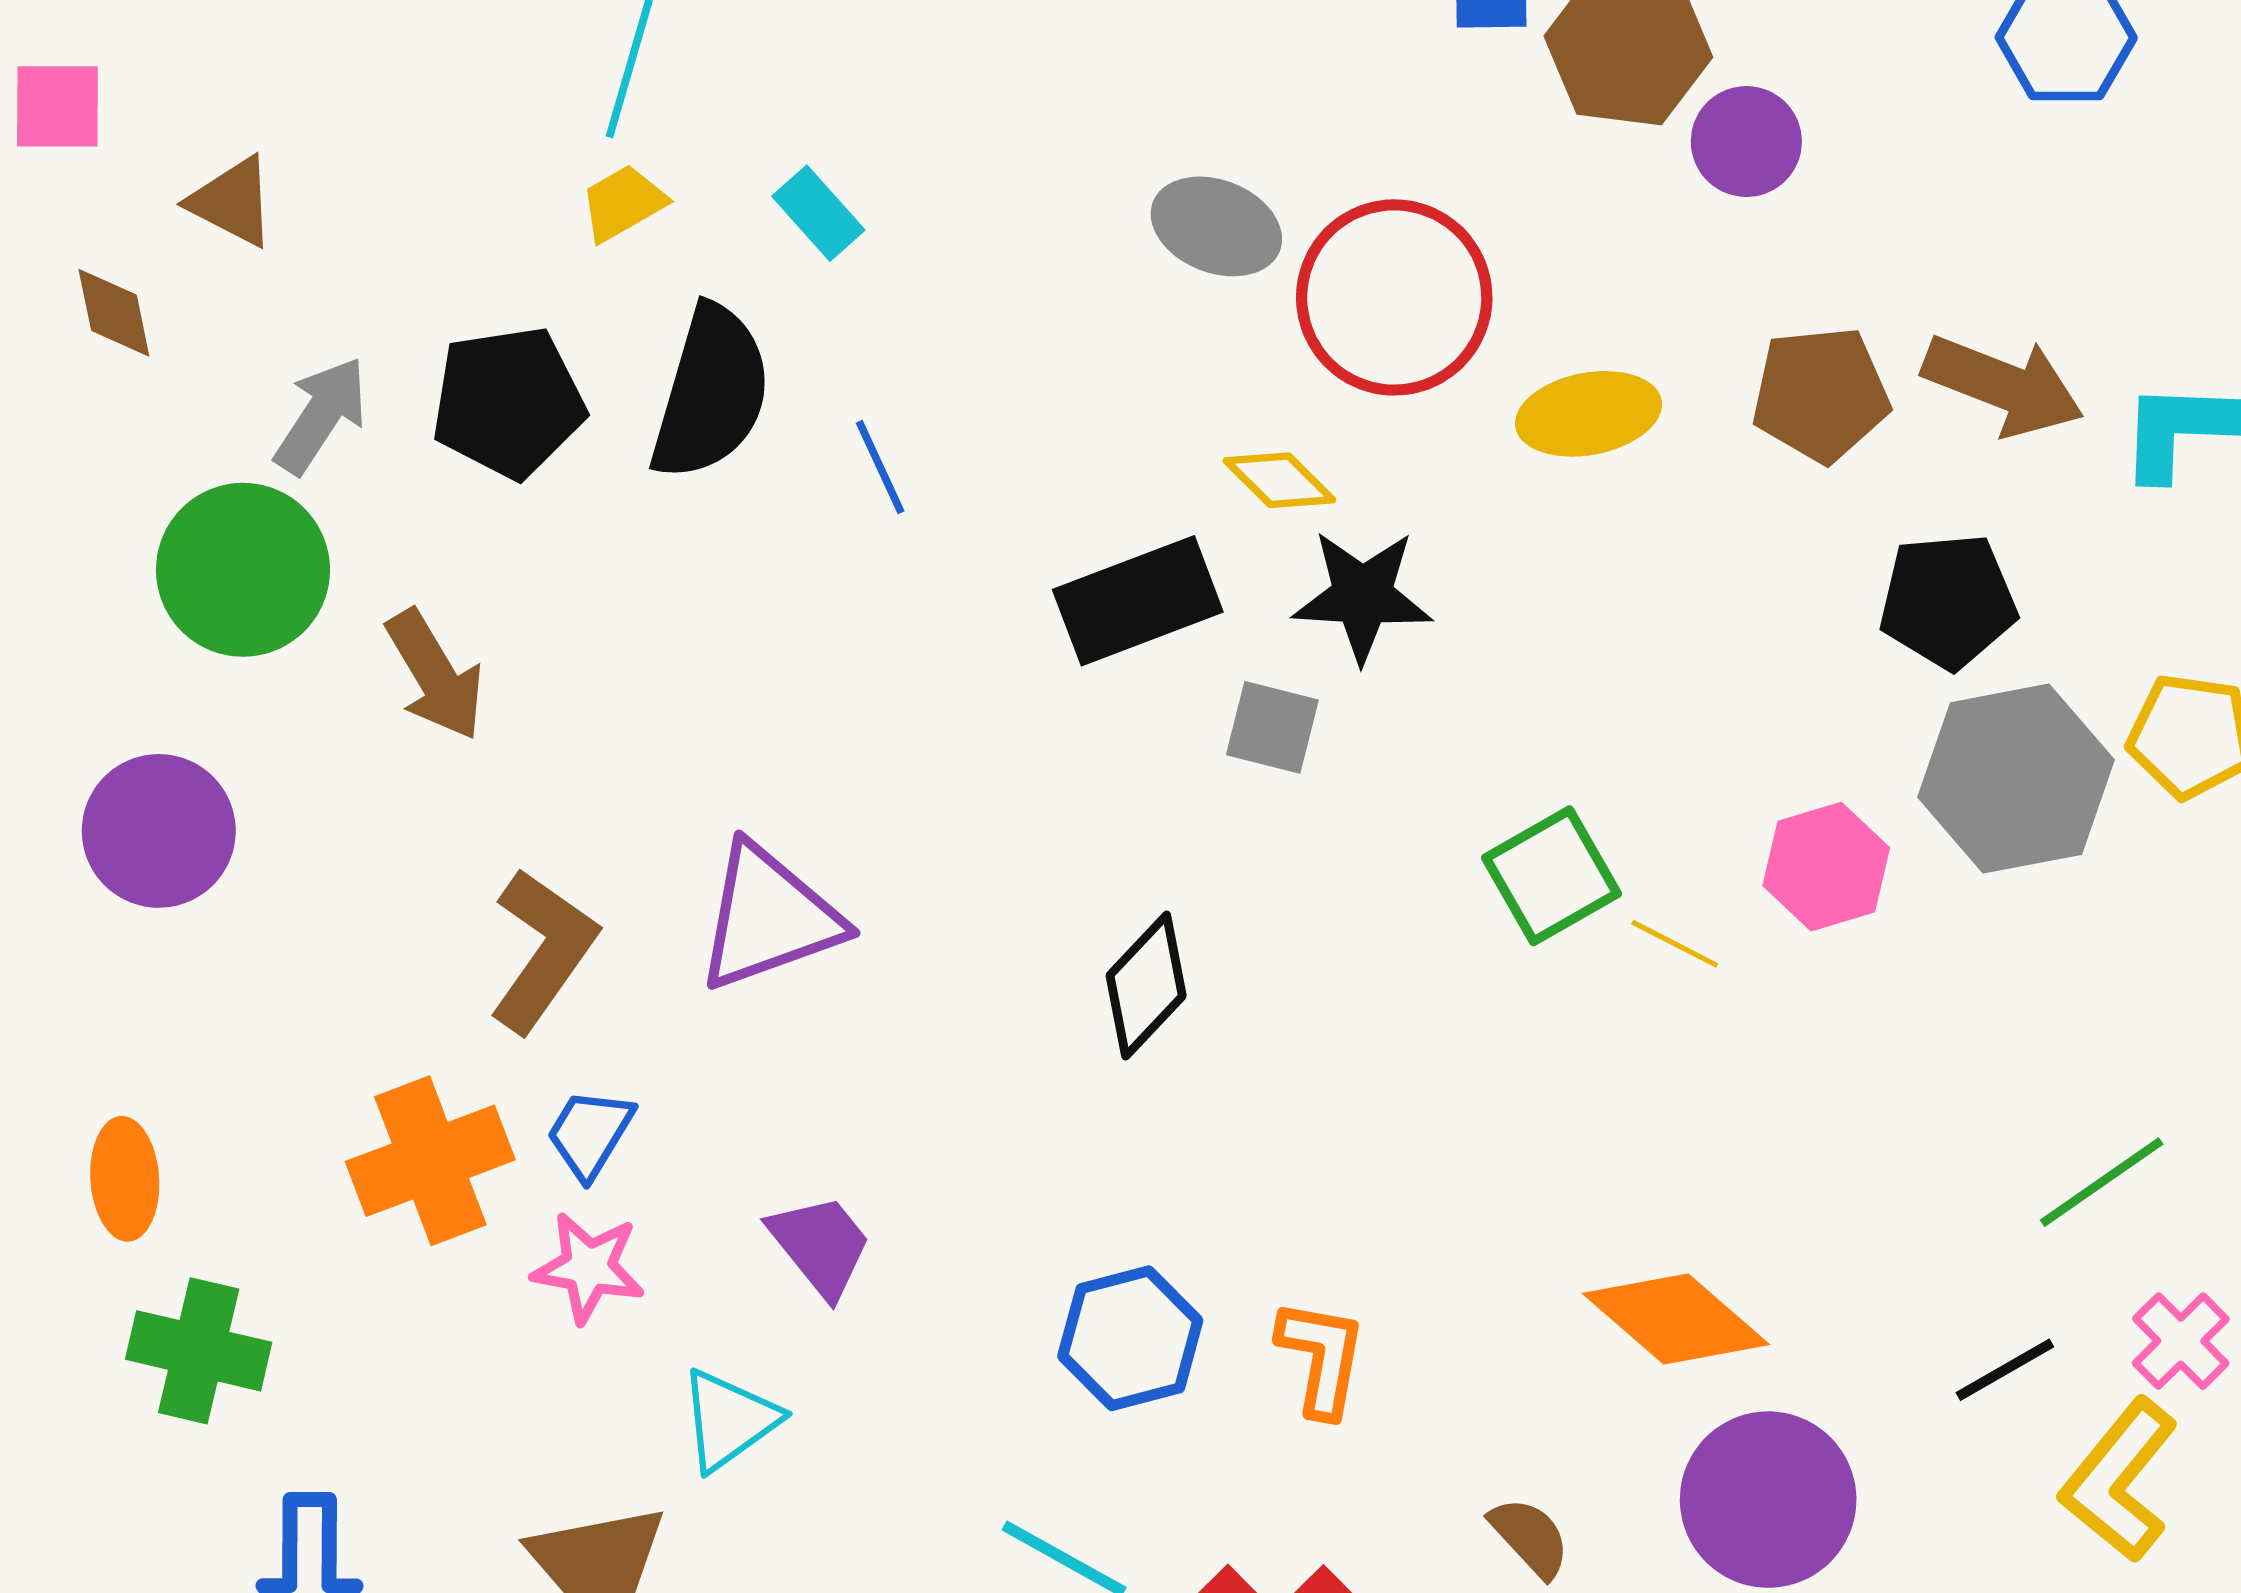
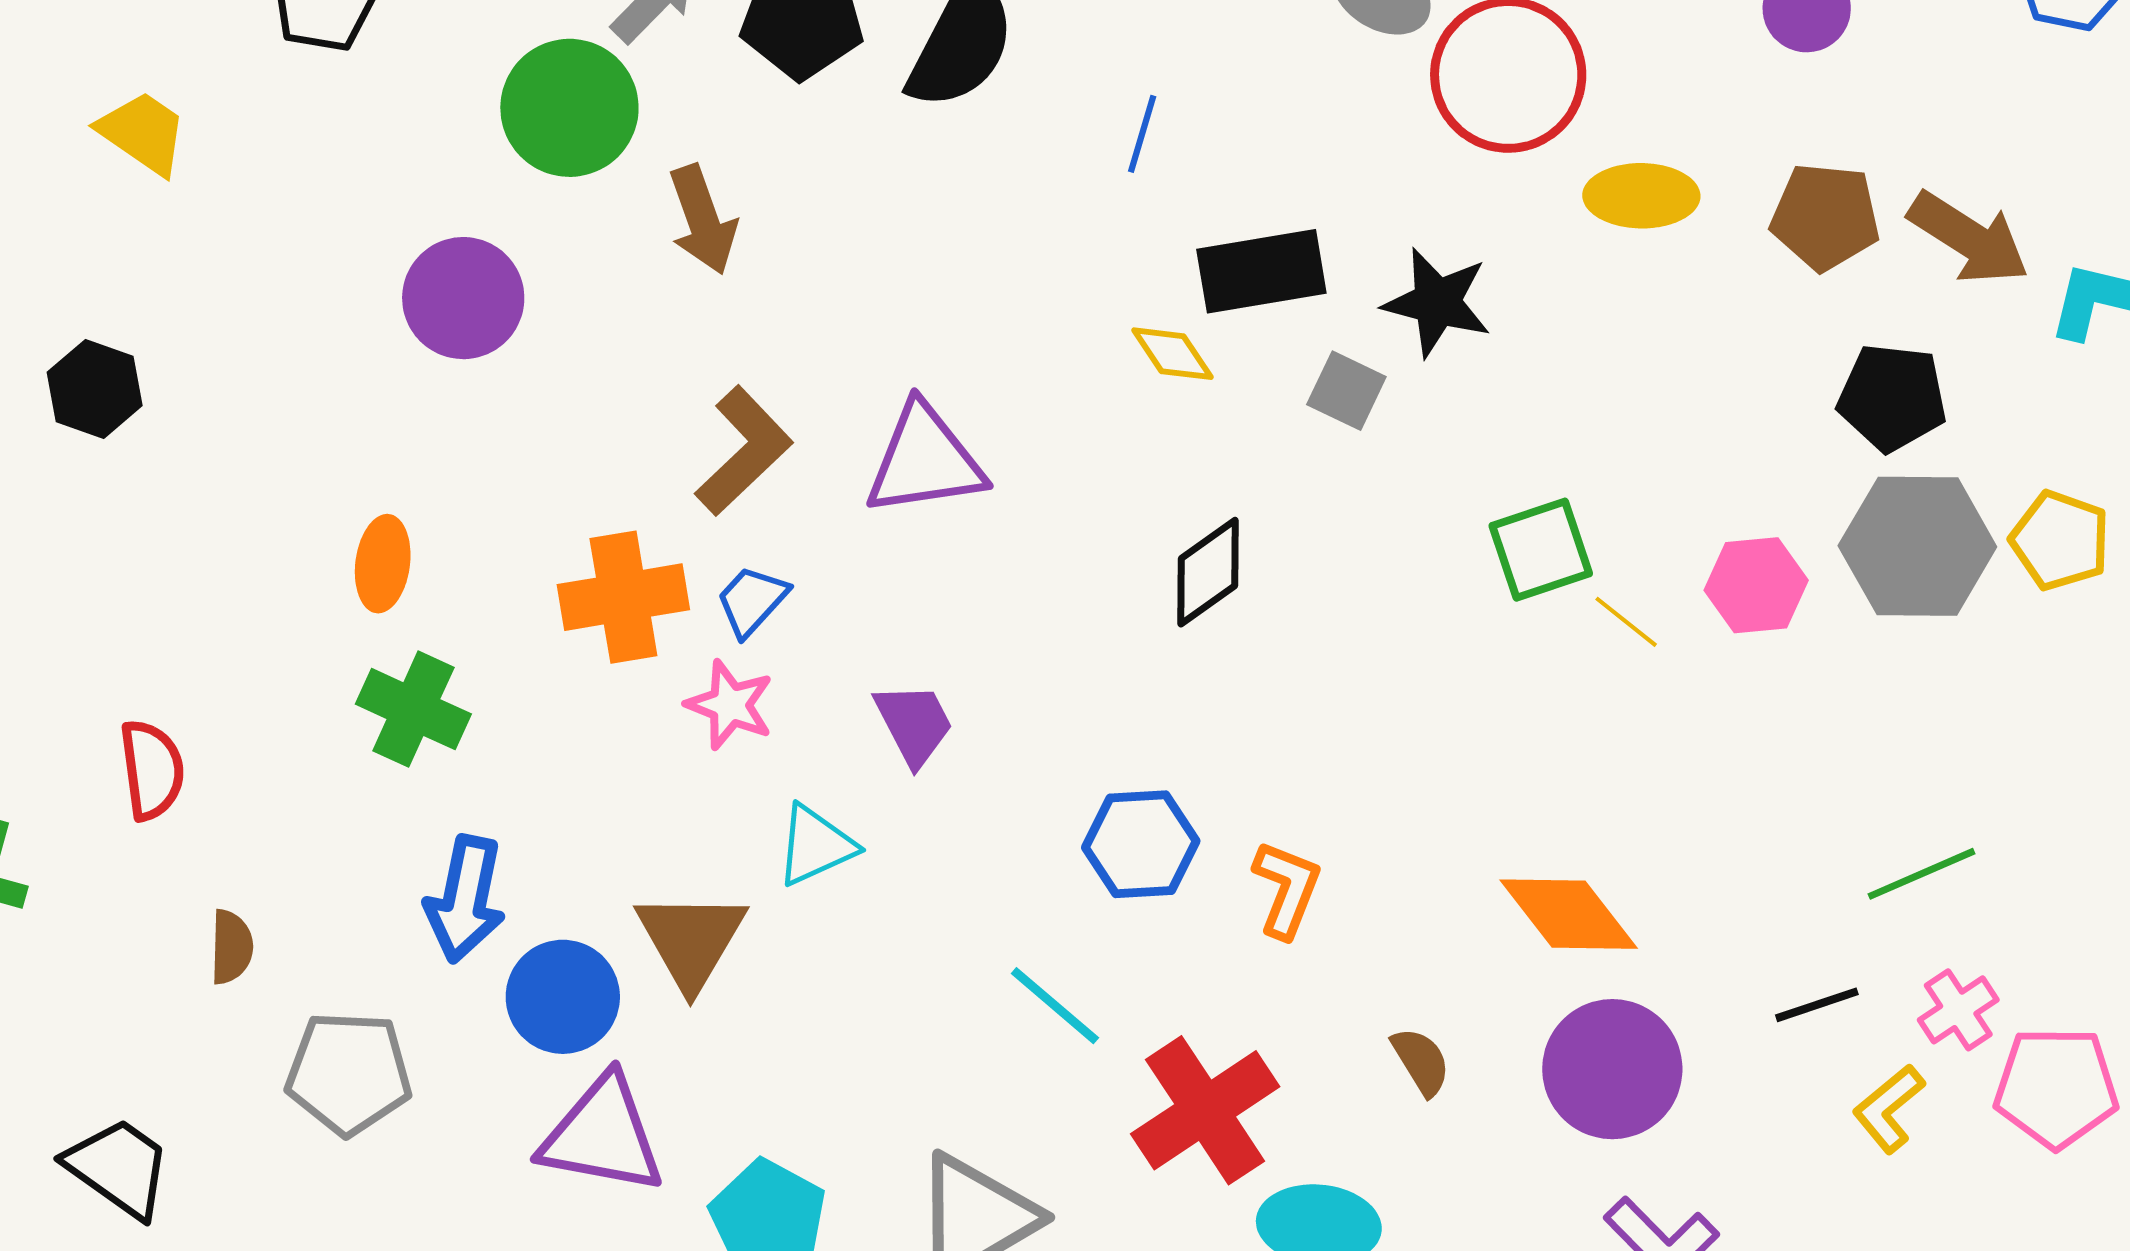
blue line: (880, 467) -> (1142, 134), moved, turned 30
yellow diamond: (1279, 480) -> (1172, 354), moved
yellow L-shape: (2119, 1480) -> (1889, 1109), size x0.7

